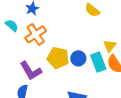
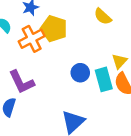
yellow pentagon: (58, 58) -> (54, 29), moved

